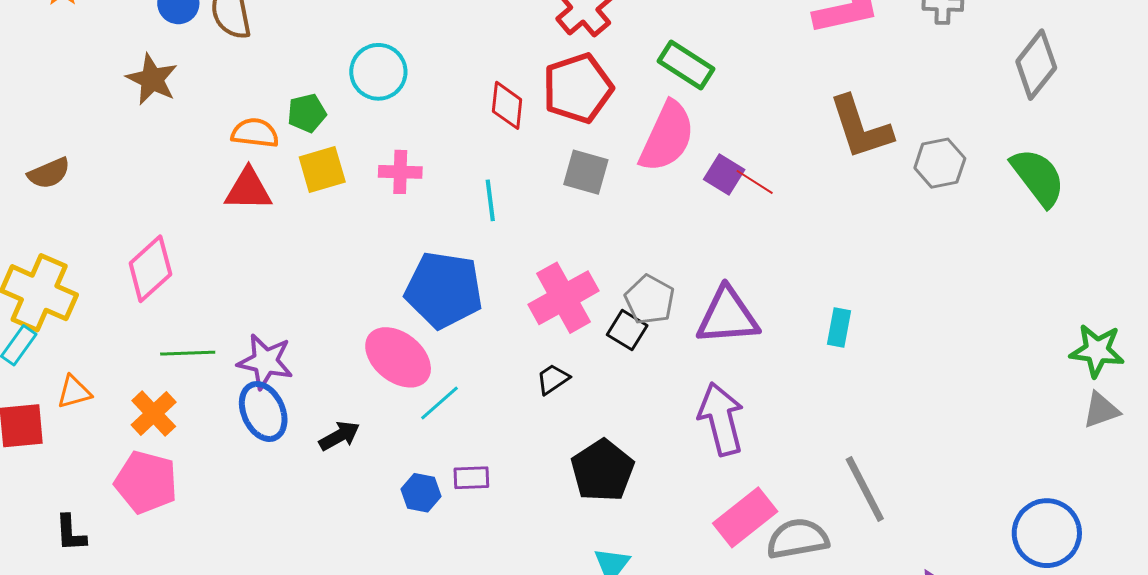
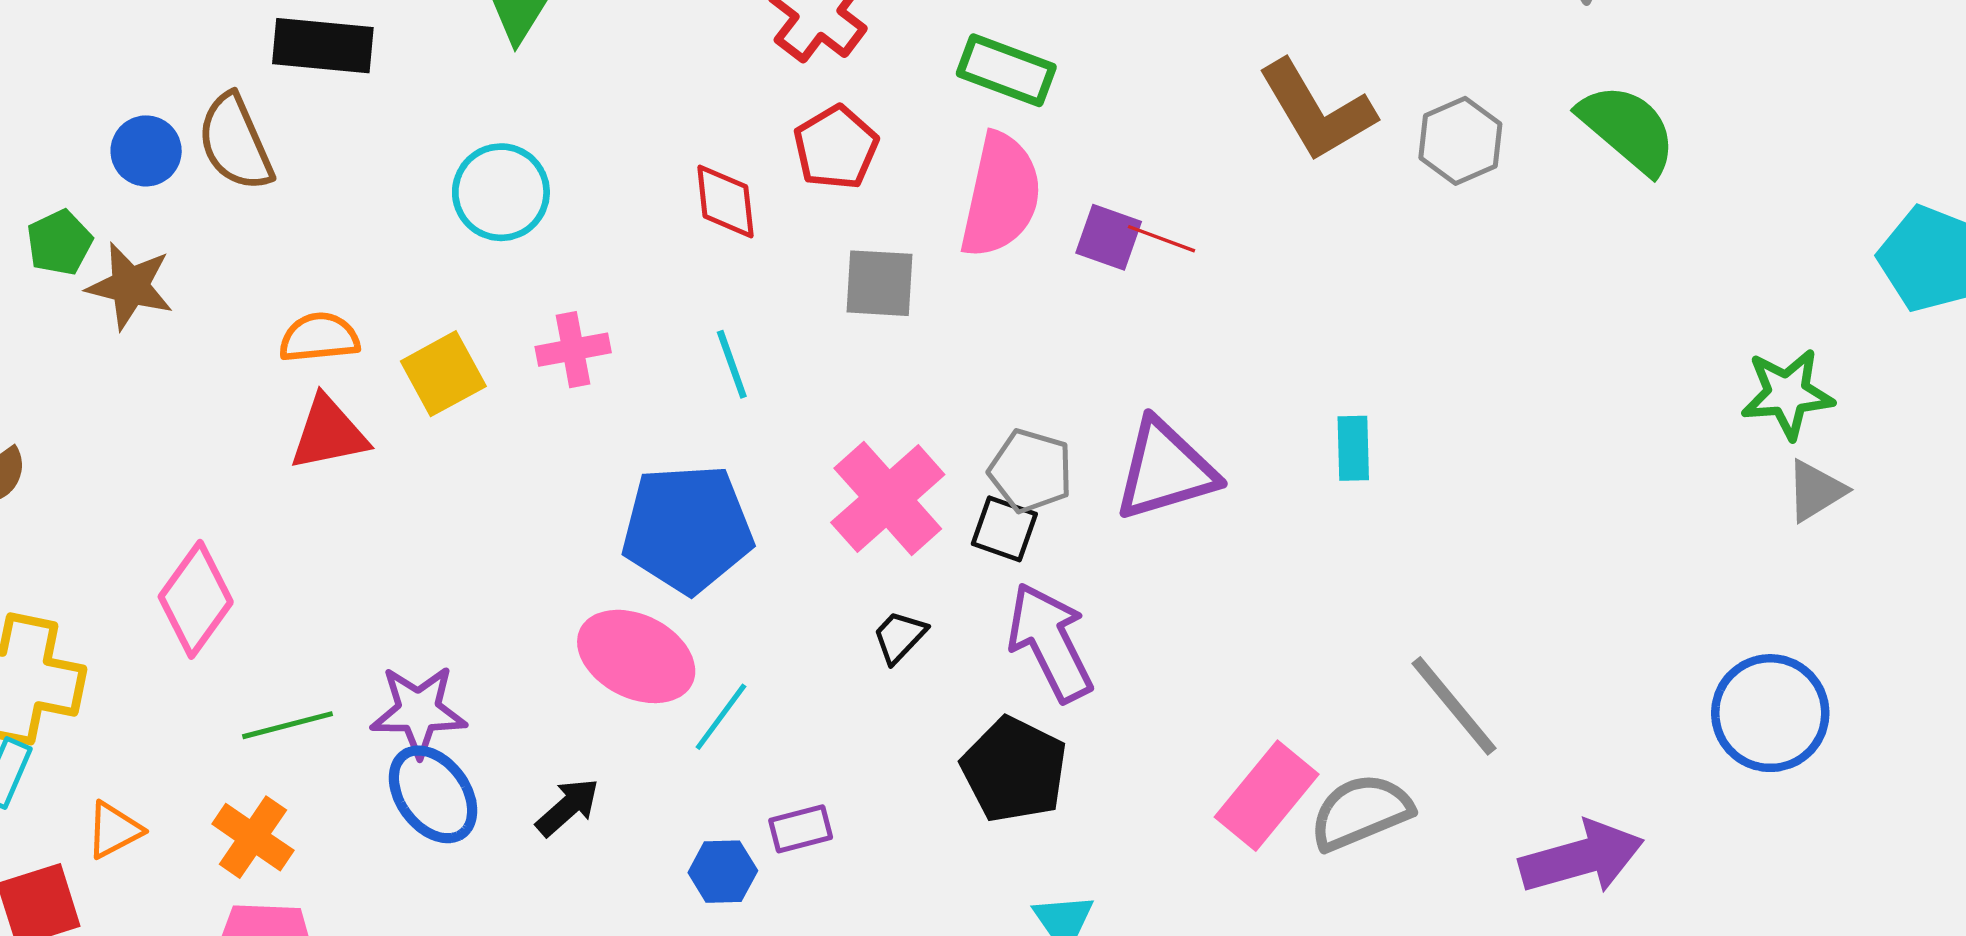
red pentagon: (578, 88) -> (836, 148), size x0.7
green pentagon: (307, 113) -> (59, 243), moved
purple arrow: (721, 419) -> (1050, 642), moved

